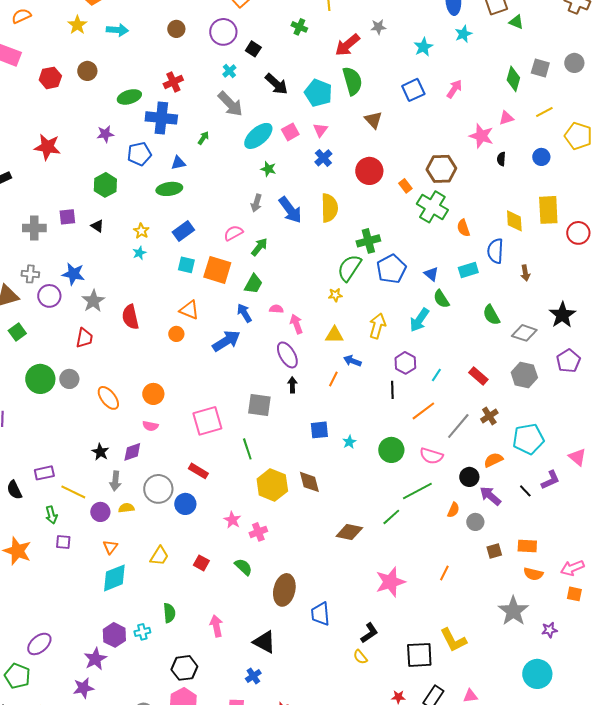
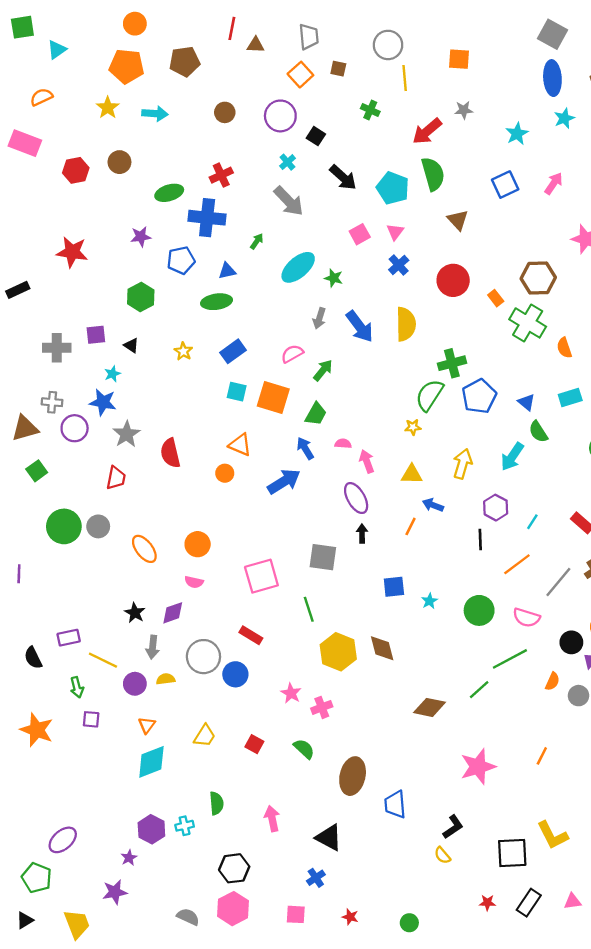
cyan ellipse: (258, 136) -> (298, 267), moved
cyan star: (139, 253) -> (112, 374), moved
purple star: (95, 659) -> (129, 858), size x0.6

